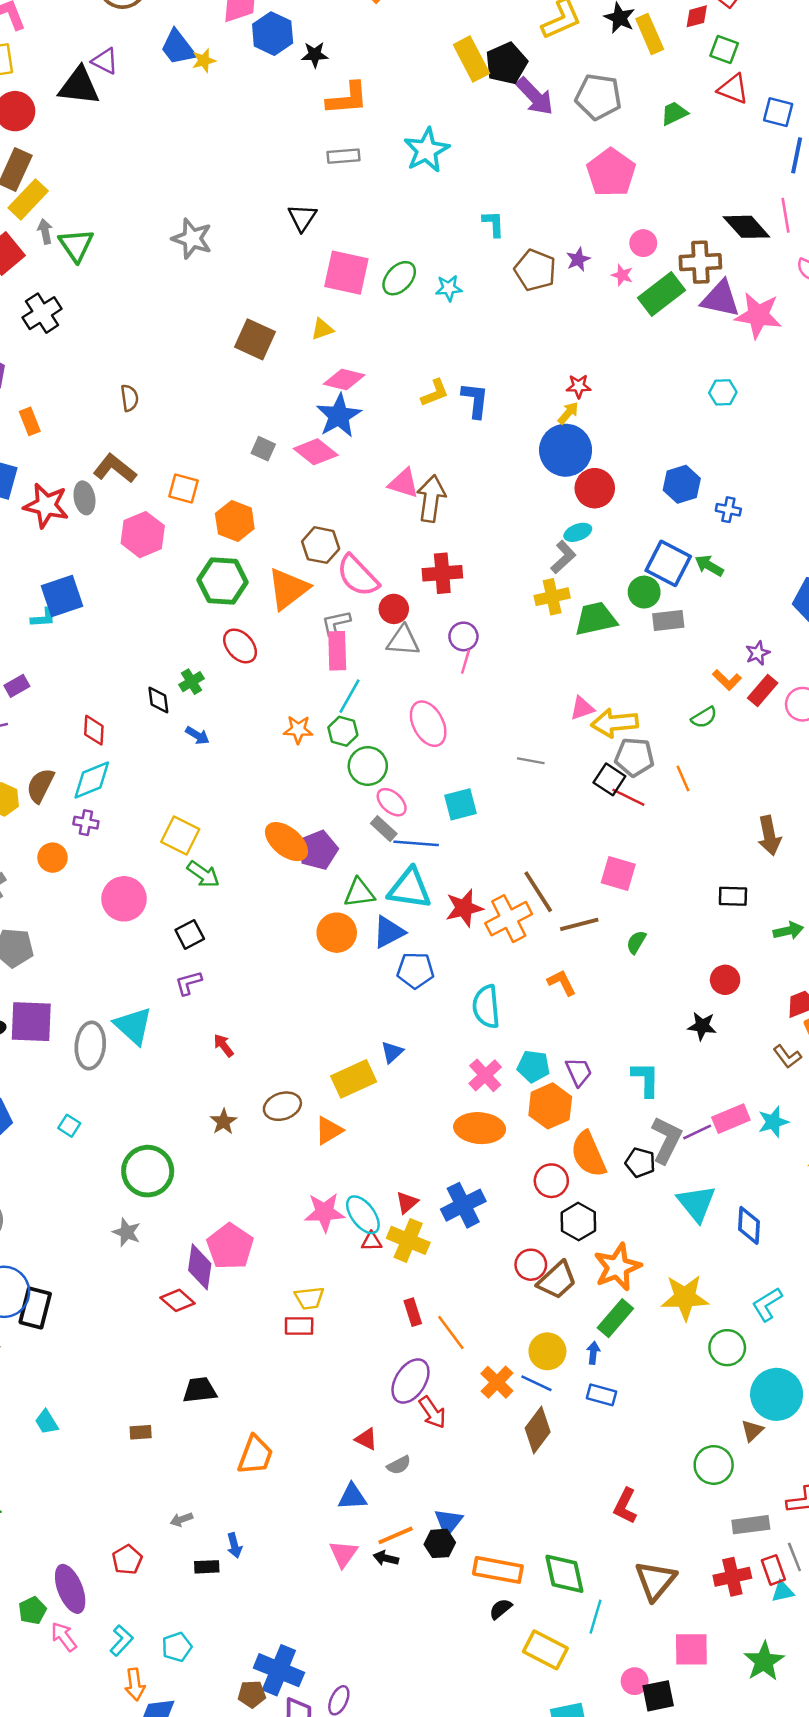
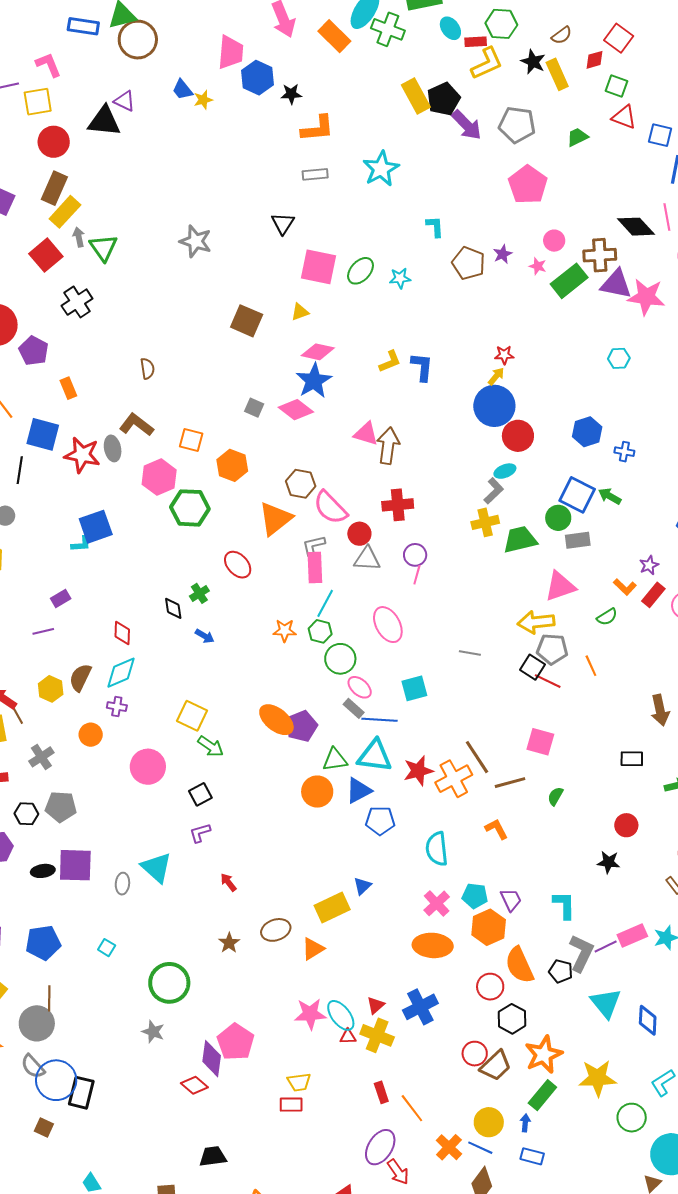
blue trapezoid: (178, 47) -> (182, 90), size x0.7
green hexagon: (223, 581) -> (190, 508), moved
pink triangle: (582, 708) -> (560, 586), moved, size x1.6
gray ellipse: (90, 1045) -> (122, 884), size x0.6

